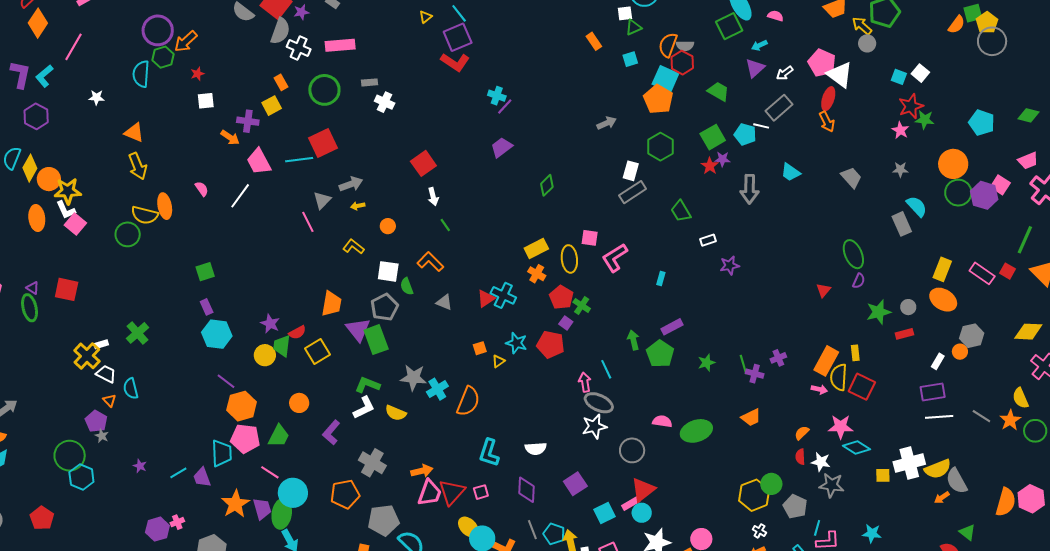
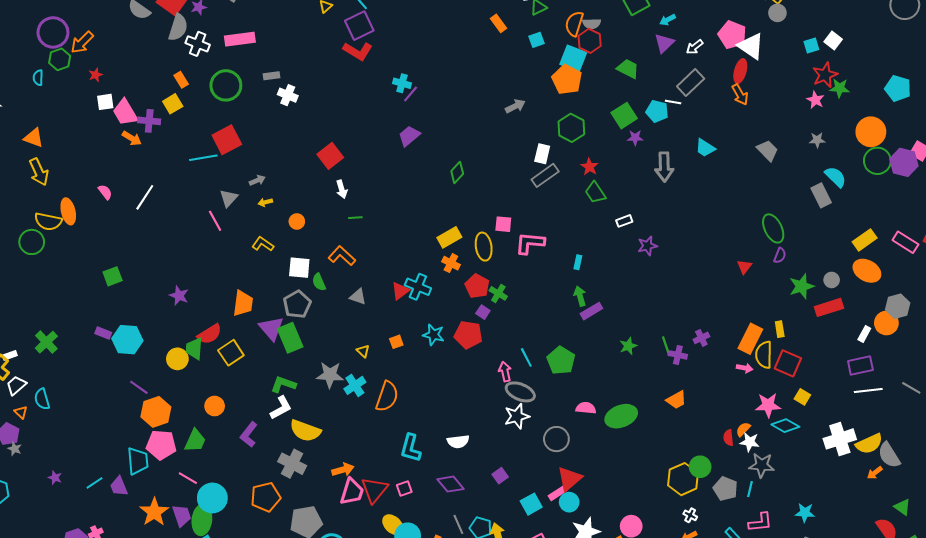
cyan semicircle: (141, 74) -> (38, 78), size x0.6
cyan square: (899, 77) -> (811, 45), turned -35
pink trapezoid: (259, 162) -> (125, 112), moved
red star: (710, 166) -> (590, 167), moved
gray arrow: (351, 184) -> (257, 180), size x0.7
green line: (445, 225) -> (355, 218), turned -56
pink L-shape: (615, 258) -> (530, 243), turned 40
yellow rectangle: (942, 269) -> (865, 240), turned 35
purple rectangle: (207, 307) -> (103, 333), moved, turned -42
purple star: (270, 324) -> (179, 296), moved
red semicircle: (297, 332) -> (210, 334), size x1.4
red rectangle: (904, 334) -> (829, 307), size x1.5
green arrow: (633, 340) -> (580, 296), moved
orange circle: (960, 352) -> (886, 323), size x1.5
green pentagon: (660, 354) -> (561, 360), moved
yellow triangle: (499, 361) -> (363, 351), moved, turned -40
white trapezoid: (106, 374) -> (16, 385), turned -65
yellow semicircle: (396, 413) -> (305, 431), moved, size x1.4
orange semicircle: (802, 433) -> (743, 429), moved
yellow square: (883, 475) -> (802, 397), moved, turned 35
purple square: (575, 484) -> (500, 476), size x0.7
purple diamond: (526, 490) -> (450, 484), turned -40
cyan line: (817, 528) -> (750, 489), moved

